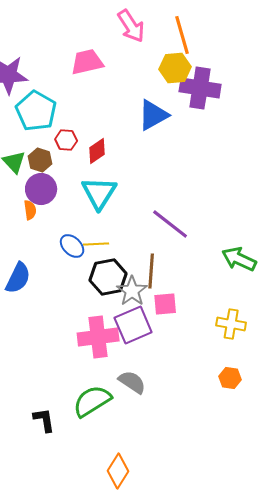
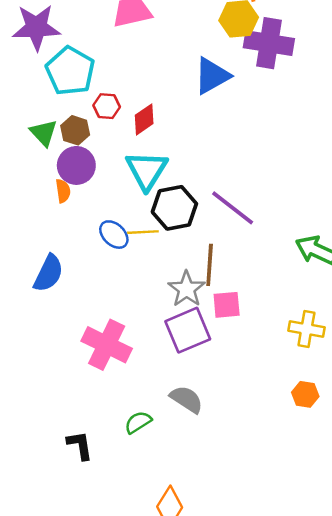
black hexagon: (108, 277) -> (174, 208), moved
pink cross: (98, 337) -> (107, 345), moved, turned 33
green semicircle: (92, 401) -> (138, 422), size x0.6

